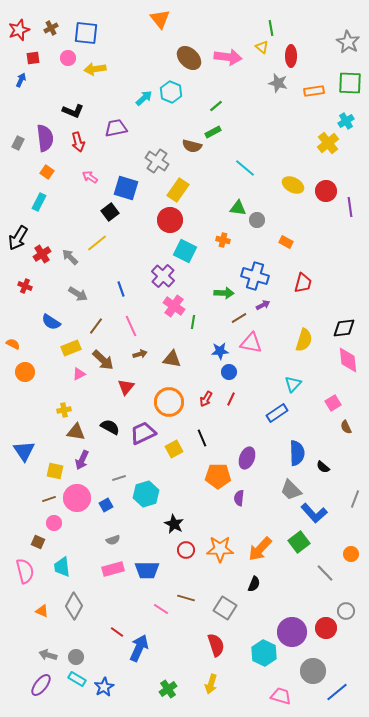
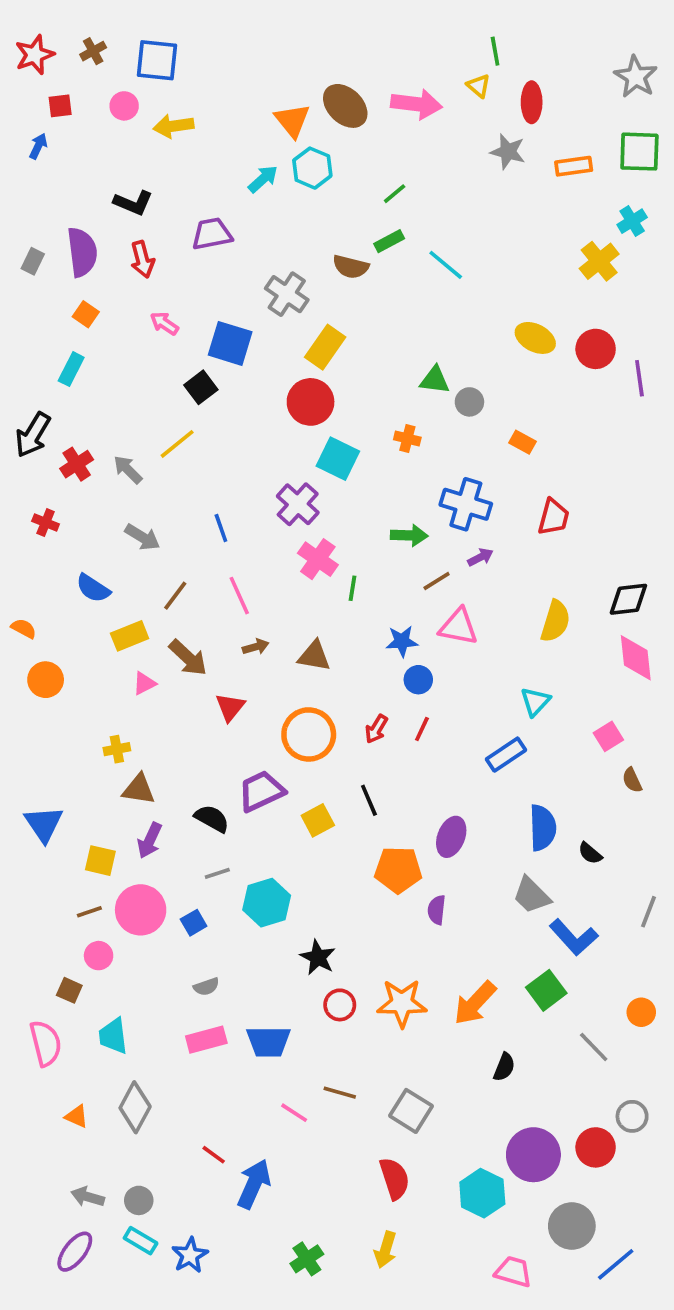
orange triangle: (160, 19) -> (292, 121), moved
cyan line: (245, 168) -> (446, 265), moved
black semicircle: (110, 427) -> (212, 819), moved
black semicircle: (254, 584) -> (504, 1067), moved

